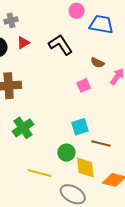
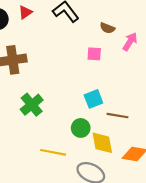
pink square: (84, 85) -> (94, 54), turned 32

